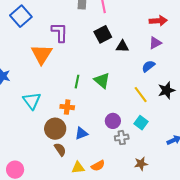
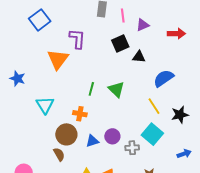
purple triangle: (155, 43) -> (143, 25), moved
blue semicircle: (148, 66) -> (164, 78), size x1.5
black star: (166, 90) -> (180, 115), moved
purple circle: (113, 121) -> (112, 136), moved
cyan square: (141, 123) -> (152, 134), size x1.5
brown semicircle: (60, 149) -> (59, 154), moved

